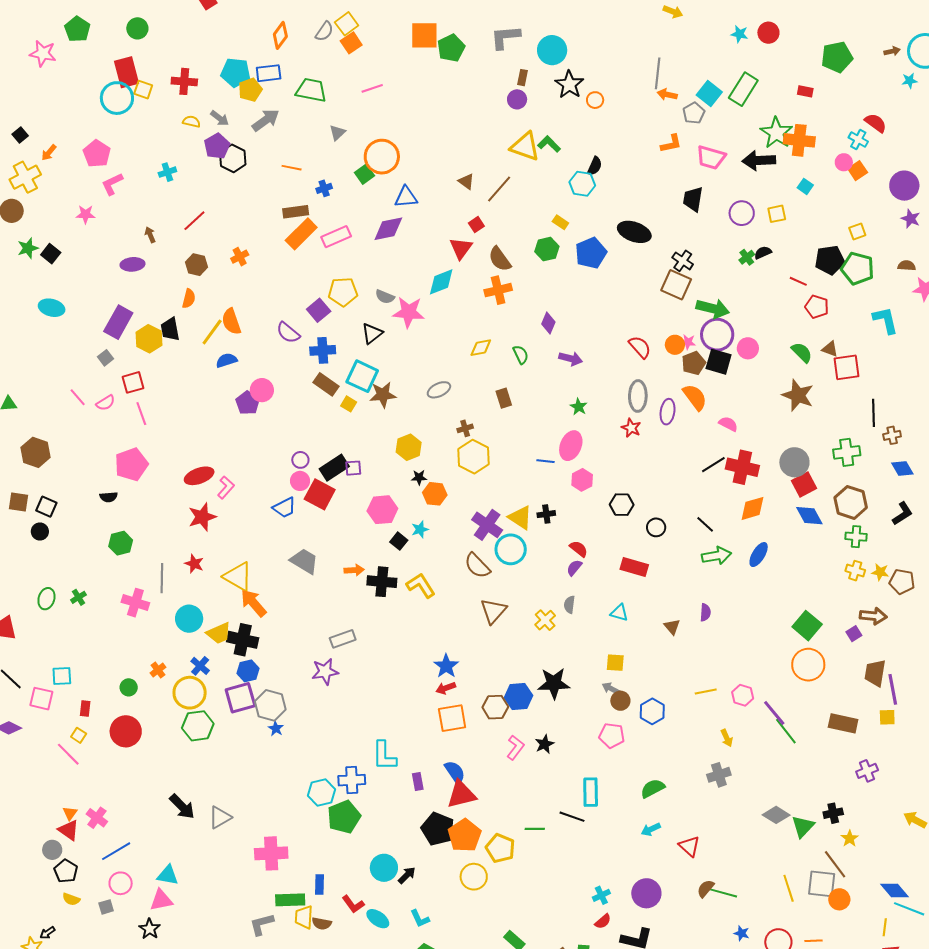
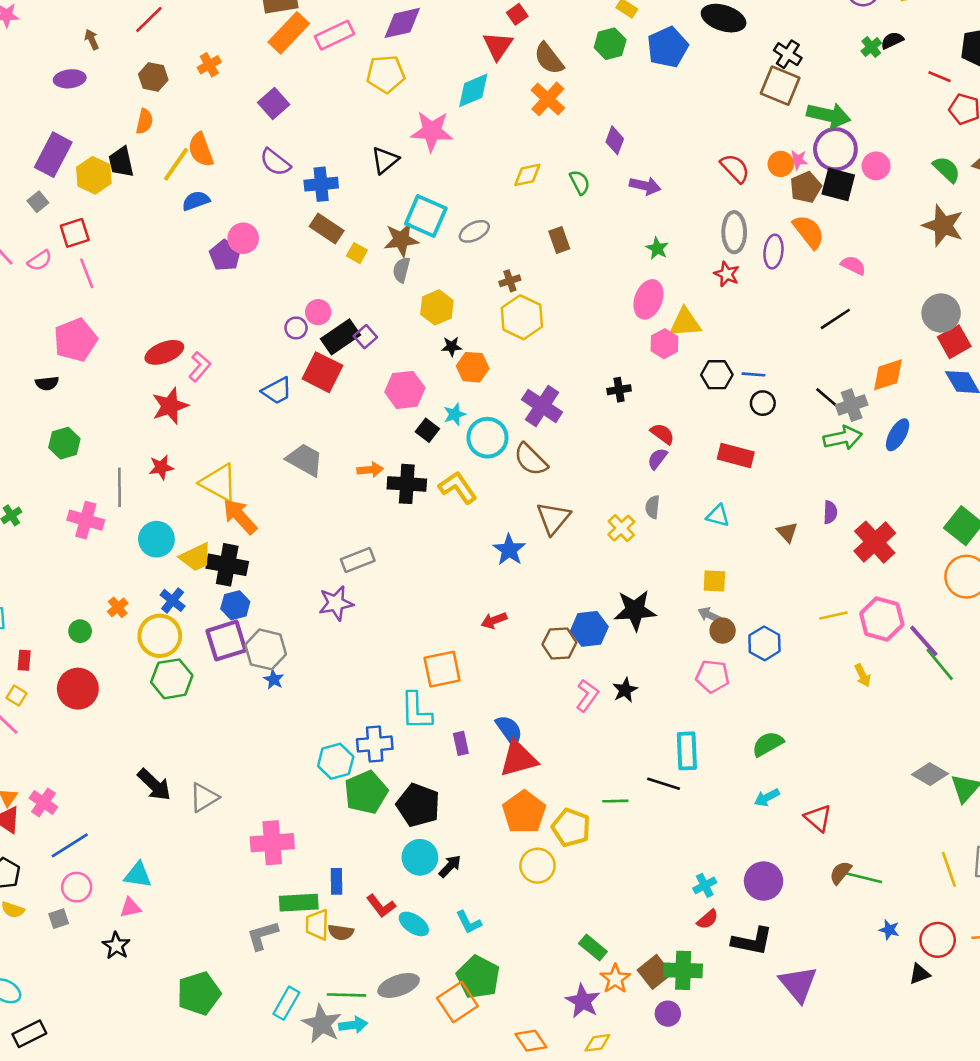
orange cross: (498, 290) -> (548, 99), turned -32
yellow pentagon: (343, 292) -> (386, 74), moved
gray semicircle: (385, 297) -> (401, 270), moved, turned 84
purple square: (319, 310) -> (274, 104), moved
cyan square: (362, 376) -> (426, 216), moved
blue line: (545, 461) -> (753, 374), moved
red cross: (742, 467) -> (875, 542), moved, turned 36
purple square: (353, 468) -> (365, 337), turned -36
pink circle: (300, 481) -> (318, 312), moved
yellow triangle: (520, 518) -> (685, 323), moved, turned -36
cyan circle: (511, 549) -> (487, 438), moved
red star: (194, 564) -> (161, 467), turned -30
blue star: (446, 666) -> (509, 550), moved
pink hexagon: (743, 695) -> (882, 619), size x1.5
orange square: (452, 718) -> (442, 669), moved
gray cross: (719, 775) -> (852, 405), moved
black pentagon: (438, 829) -> (418, 805), moved
pink triangle: (161, 900) -> (130, 908), size x0.7

